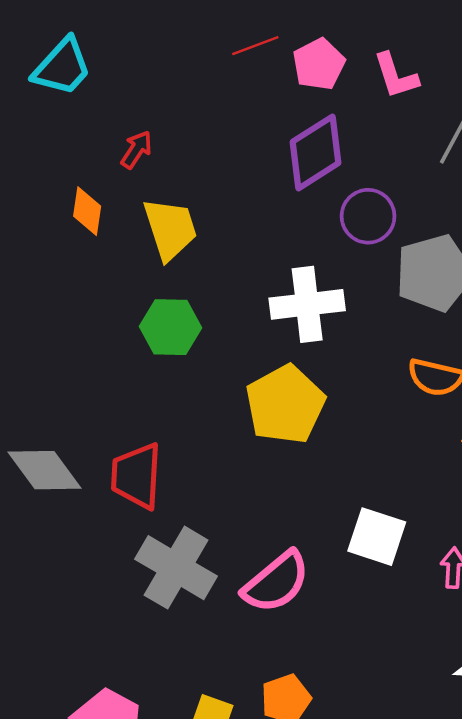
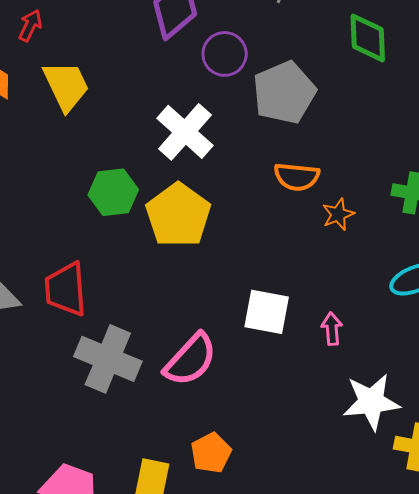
white cross: (307, 304) -> (185, 132), turned -34
green hexagon: (170, 327) -> (113, 192), moved

